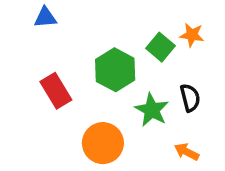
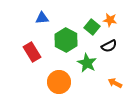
blue triangle: (45, 17) -> (42, 18), moved
black semicircle: (190, 98) -> (109, 46), moved, turned 77
orange arrow: (187, 152) -> (115, 83), moved

